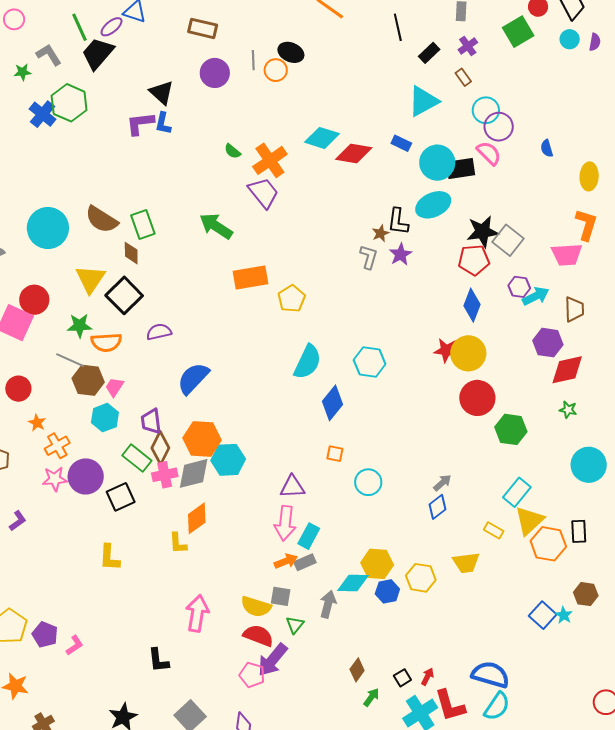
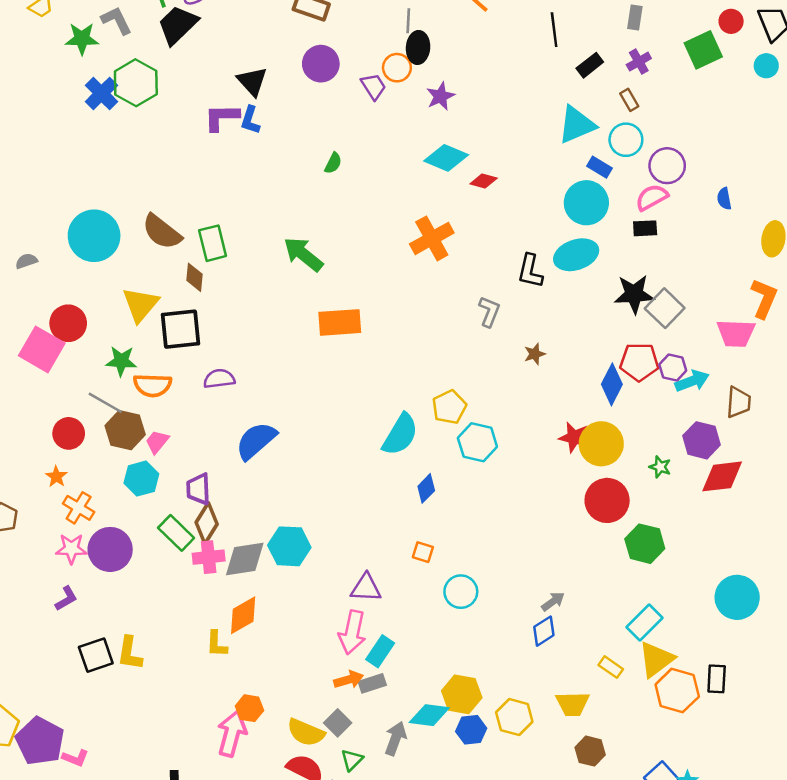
black ellipse: (291, 52) -> (418, 47), turned 65
gray line: (253, 60) -> (408, 21), moved
green star: (23, 72) -> (82, 39), size x1.5
cyan circle: (486, 110) -> (626, 140), moved
blue rectangle: (401, 143) -> (599, 167), moved
green semicircle: (232, 151) -> (333, 163), turned -108
pink semicircle: (489, 153) -> (652, 197), turned -80
red diamond: (354, 154) -> (484, 181), size x0.6
orange cross: (270, 160) -> (432, 238), moved
black rectangle: (461, 168) -> (645, 228), moved, size x0.7
purple trapezoid: (263, 193) -> (373, 86), moved, size x0.7
brown star: (381, 233) -> (535, 354), moved
purple star: (401, 254) -> (440, 96), moved
red pentagon: (474, 260) -> (639, 362), moved
black square: (124, 295) -> (180, 329), turned 33
yellow pentagon: (292, 299) -> (449, 407), moved
red circle: (18, 389) -> (69, 433), moved
blue diamond: (332, 403) -> (426, 488), size x0.7
green star: (568, 410) -> (660, 467), moved
orange hexagon: (202, 439) -> (249, 708), moved, size x0.6
orange cross: (57, 446) -> (79, 508), turned -35
black square: (121, 497) -> (96, 655), moved
purple L-shape: (18, 521) -> (66, 598), moved
brown hexagon: (586, 594) -> (590, 751), moved
gray square: (281, 596) -> (338, 723), turned 30
purple pentagon: (45, 635) -> (40, 741), size x1.5
pink L-shape: (75, 645) -> (75, 758), turned 50

